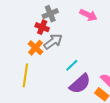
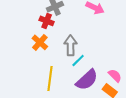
gray arrow: (53, 41) -> (71, 45), moved, turned -54
yellow line: (25, 75) -> (50, 78), moved

